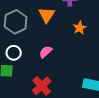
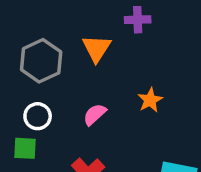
orange star: (80, 28) -> (150, 100), moved

